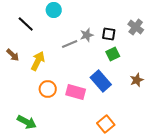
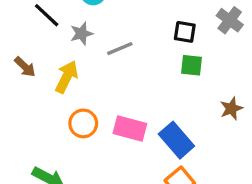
gray star: (87, 35) -> (82, 34), moved
green square: (113, 54) -> (191, 65), turned 32
blue rectangle: (101, 81) -> (176, 140), moved

